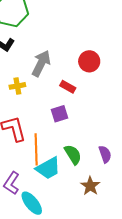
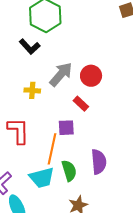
red circle: (89, 61) -> (91, 76), moved
orange line: (36, 149) -> (52, 149), moved
purple semicircle: (105, 154) -> (99, 162), moved, size x1.4

